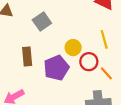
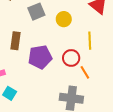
yellow circle: (73, 48) -> (64, 19), moved

